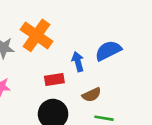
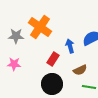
red rectangle: (54, 80) -> (53, 59), turned -48

